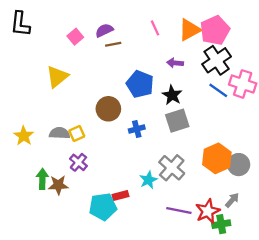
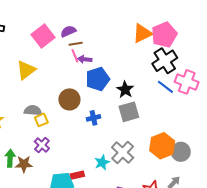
pink line: (155, 28) -> (75, 56), moved
pink square: (75, 37) -> (43, 36), size x1.6
purple arrow: (175, 63) -> (85, 59), moved
blue pentagon: (140, 84) -> (98, 79), turned 30
gray semicircle: (59, 133) -> (33, 110), moved

